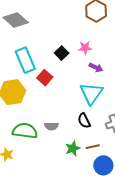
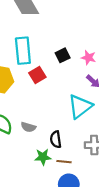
black semicircle: (84, 121) -> (56, 139), moved

